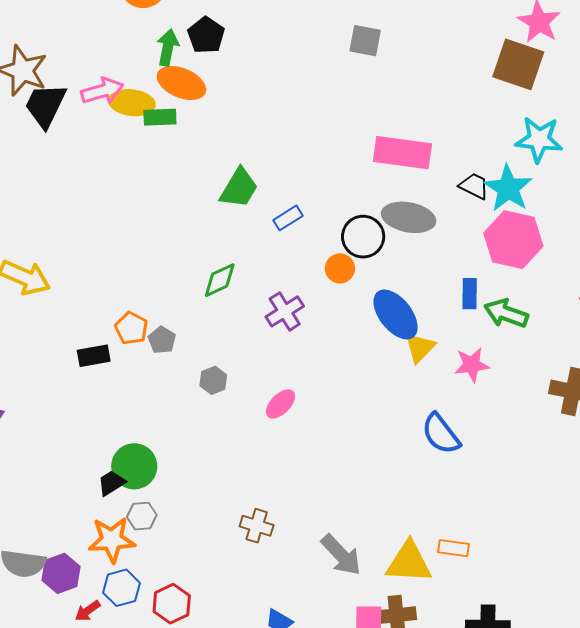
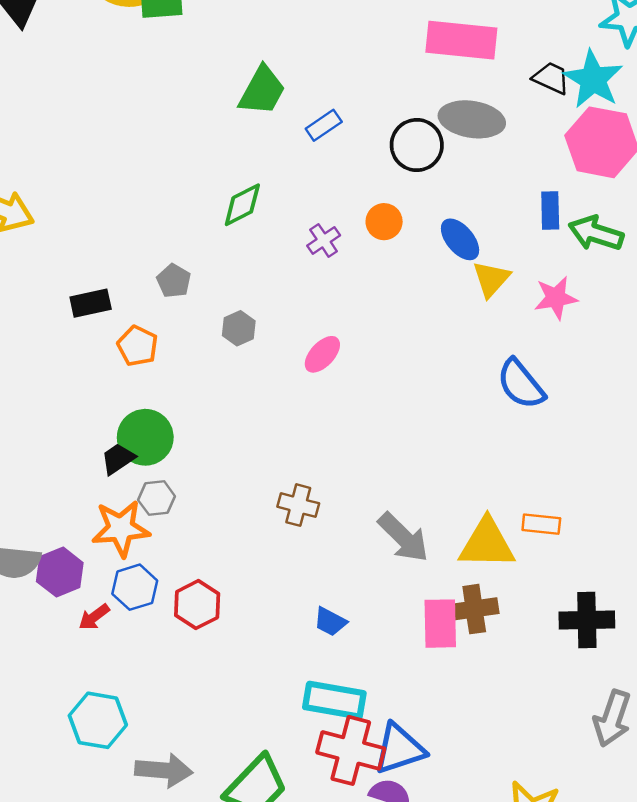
orange circle: (340, 268) -> (384, 222), moved
purple cross: (285, 311) -> (324, 240), size x0.7
blue ellipse: (396, 314) -> (460, 239), size x0.7
orange pentagon: (131, 328) -> (138, 346), moved

